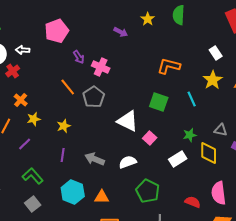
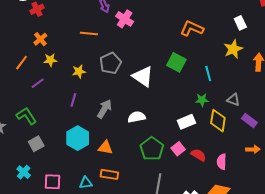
orange line: (68, 87) -> (89, 34), turned -54
gray pentagon: (94, 97) -> (111, 63), moved
cyan line: (192, 99) -> (208, 73), moved
pink square: (150, 138) -> (178, 149), moved
gray arrow: (95, 159) -> (104, 109), turned 90
green L-shape: (33, 176) -> (26, 116), moved
pink semicircle: (219, 193) -> (222, 162), size x0.7
red semicircle: (193, 202) -> (198, 155), moved

